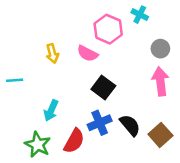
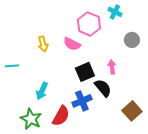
pink arrow: (160, 81) -> (112, 67), moved, size x0.6
black square: (103, 88) -> (85, 72), turned 30
black semicircle: (130, 125) -> (103, 88), moved

